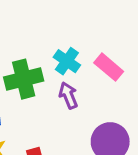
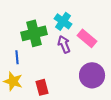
pink rectangle: (109, 67) -> (87, 38), moved

